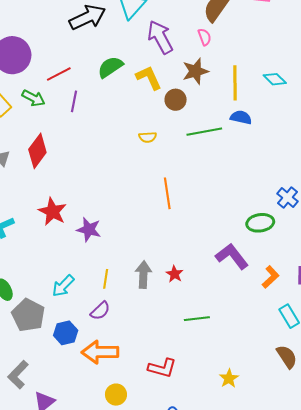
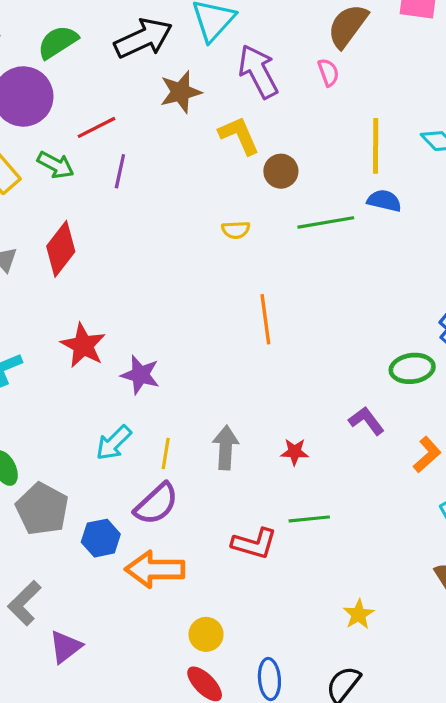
green semicircle: (110, 67) -> (58, 42), moved
brown star: (195, 71) -> (181, 92), moved
purple L-shape: (232, 256) -> (366, 421), size x0.7
red star: (175, 274) -> (295, 452), moved, turned -30
cyan arrow: (63, 286) -> (114, 443), moved
purple semicircle: (100, 311) -> (156, 504), size x1.4
red L-shape: (162, 368) -> (254, 543), moved
yellow circle: (116, 395) -> (206, 634), moved

